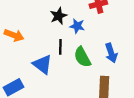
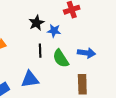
blue arrow: (111, 53) -> (86, 53), turned -60
blue triangle: (42, 64) -> (30, 79), moved, turned -42

